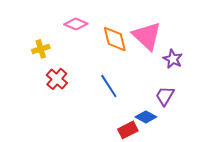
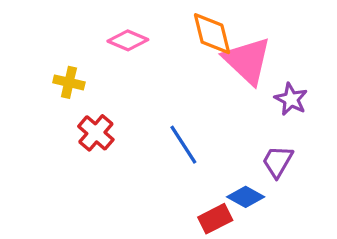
orange diamond: (115, 39) -> (212, 34), moved
yellow cross: (41, 49) -> (69, 82), turned 30

